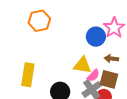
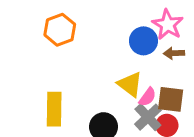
brown arrow: (111, 59) -> (174, 53), moved
yellow triangle: (82, 65) -> (130, 84), turned 36

